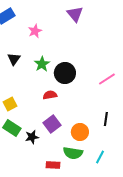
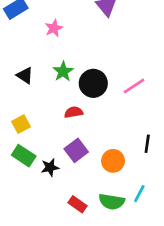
black triangle: (14, 59) -> (25, 75), moved, turned -32
pink line: (107, 79) -> (134, 86), moved
green semicircle: (73, 153) -> (112, 202), moved
red rectangle: (53, 165) -> (78, 204), turned 32

